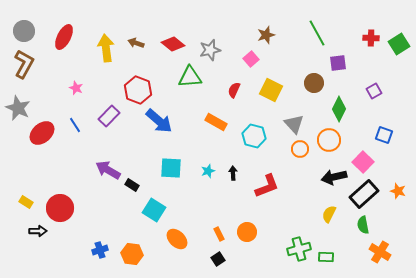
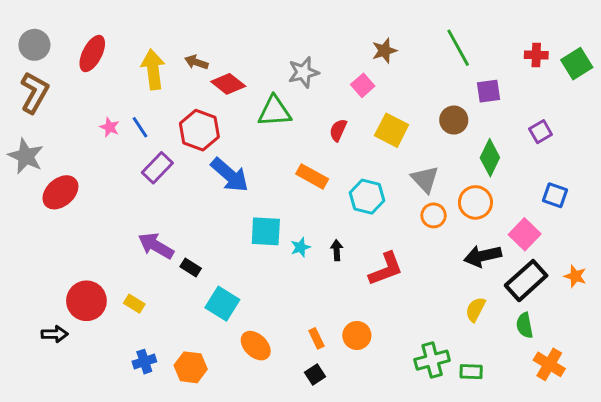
red diamond: (173, 44) -> (228, 84), moved
blue line: (75, 125) -> (140, 127), moved
cyan square: (171, 168) -> (266, 231), moved
yellow rectangle: (26, 202) -> (134, 304), moved

